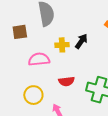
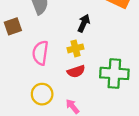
yellow cross: (62, 45) -> (75, 48), moved
pink semicircle: (39, 59) -> (40, 53), turned -65

